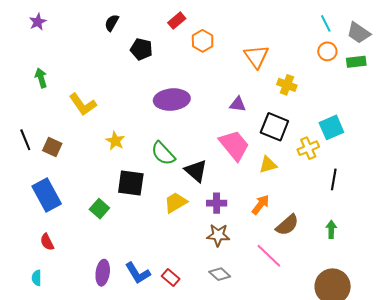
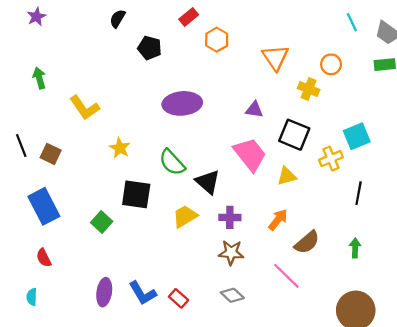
orange circle: (327, 51) -> (331, 64), moved

